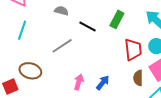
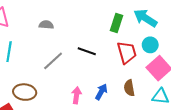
green rectangle: (117, 19) -> (116, 23), moved
black line: (87, 26) -> (87, 51), moved
brown semicircle: (138, 78) -> (129, 88), moved

